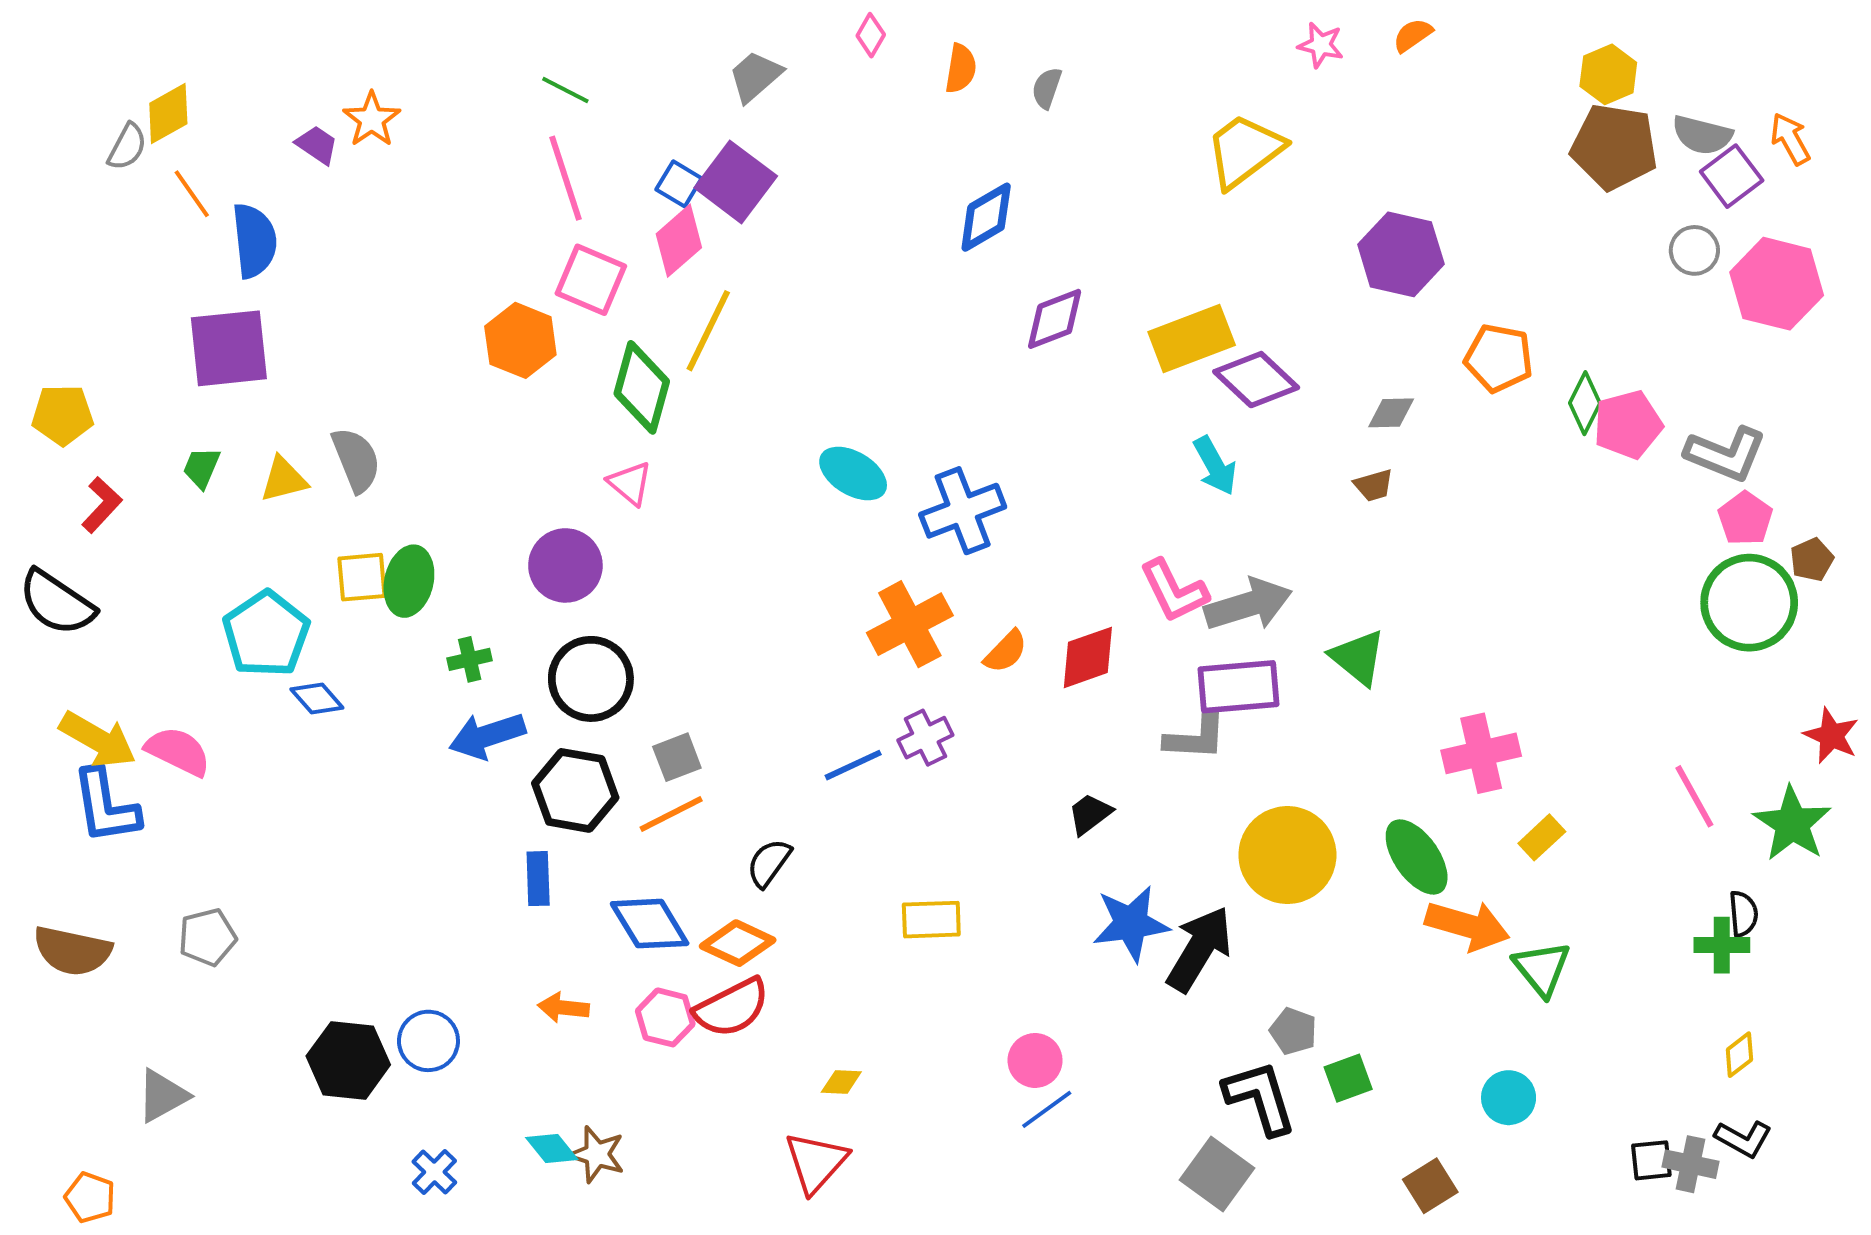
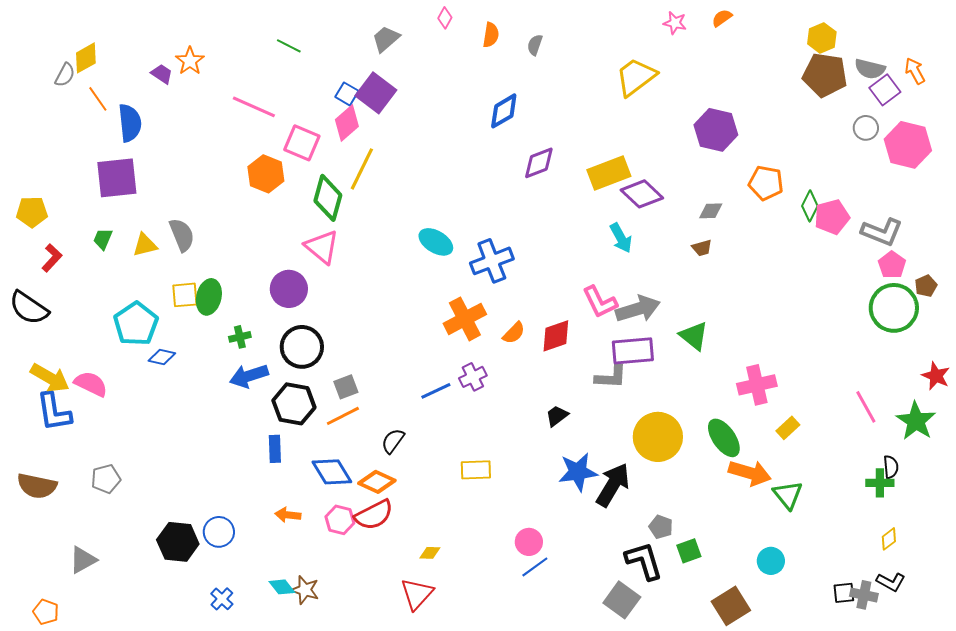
pink line: (565, 178) -> (254, 107), moved, turned -48
pink triangle: (630, 483) -> (322, 247), size x1.5
blue diamond: (317, 699) -> (162, 357), turned -36
brown square: (1430, 1186) -> (731, 606), size x1.4

